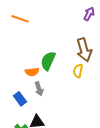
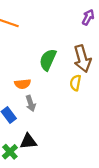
green semicircle: (48, 61) -> (48, 60), moved

